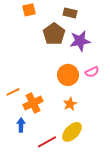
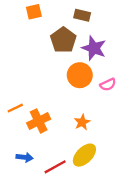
purple star: (80, 41) -> (94, 48), turned 30
orange circle: (68, 75) -> (80, 75), moved
blue arrow: (21, 125) -> (25, 157), moved, turned 96

